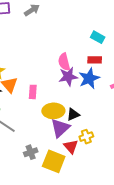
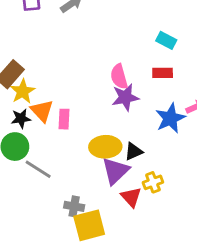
blue star: (89, 78) -> (170, 118), moved
pink rectangle: (33, 92) -> (64, 119), moved
gray cross: (31, 152) -> (74, 206), turned 32
yellow square: (54, 161) -> (89, 225), moved, turned -35

